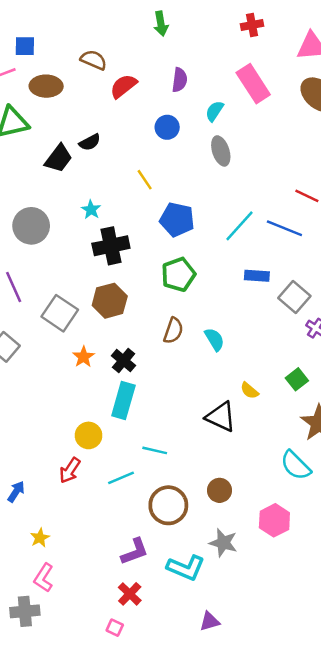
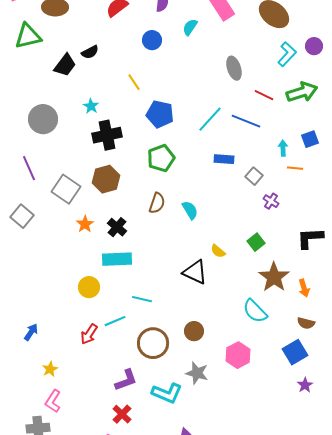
gray ellipse: (221, 151) -> (234, 68), moved
gray square: (294, 297) -> (254, 176), size x0.7
cyan rectangle: (123, 401) -> (117, 259), turned 72
red arrow: (70, 470) -> (89, 334), moved

